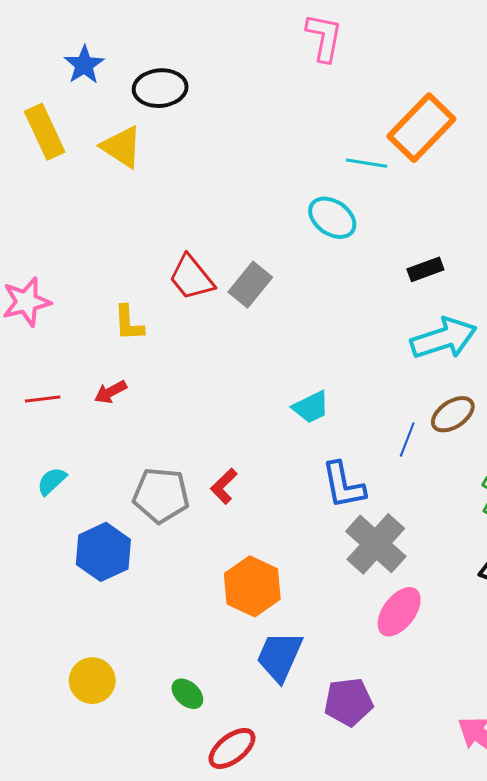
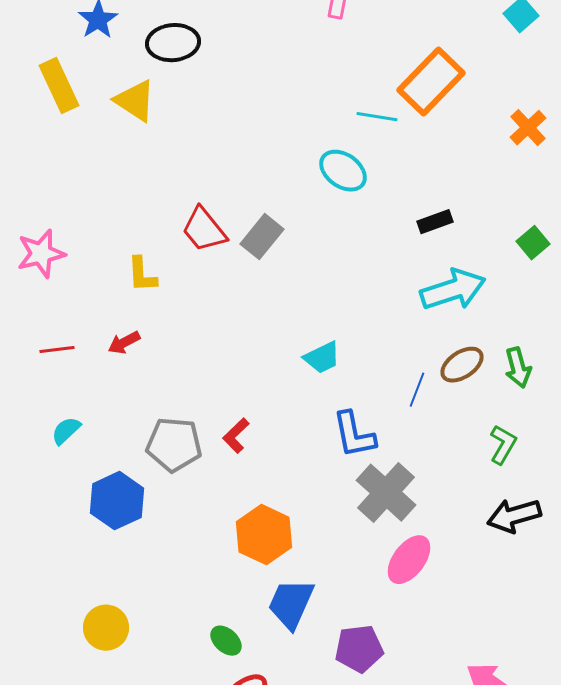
green ellipse: (187, 694) -> (226, 641), moved

